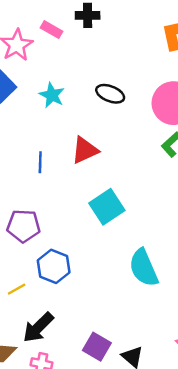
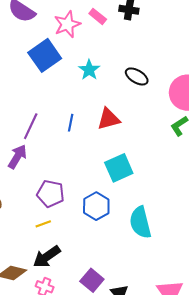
purple pentagon: (24, 226) -> (51, 194), moved
blue hexagon: (54, 266) -> (96, 206), moved
yellow line: (17, 289) -> (43, 224), moved

